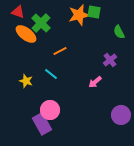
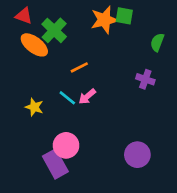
green semicircle: (119, 32) -> (157, 42), turned 48
purple cross: (110, 60) -> (145, 79), turned -32
pink arrow: (95, 82) -> (87, 96), moved
purple circle: (121, 115) -> (137, 155), moved

